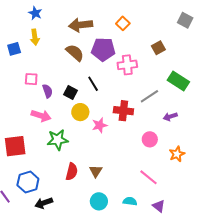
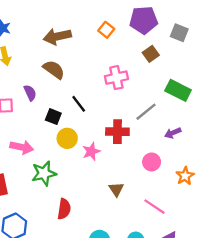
gray square: (185, 20) -> (179, 33), moved
purple pentagon: (103, 49) -> (144, 20), moved
purple semicircle: (48, 91) -> (30, 93), moved
brown triangle: (96, 171) -> (116, 189), moved

